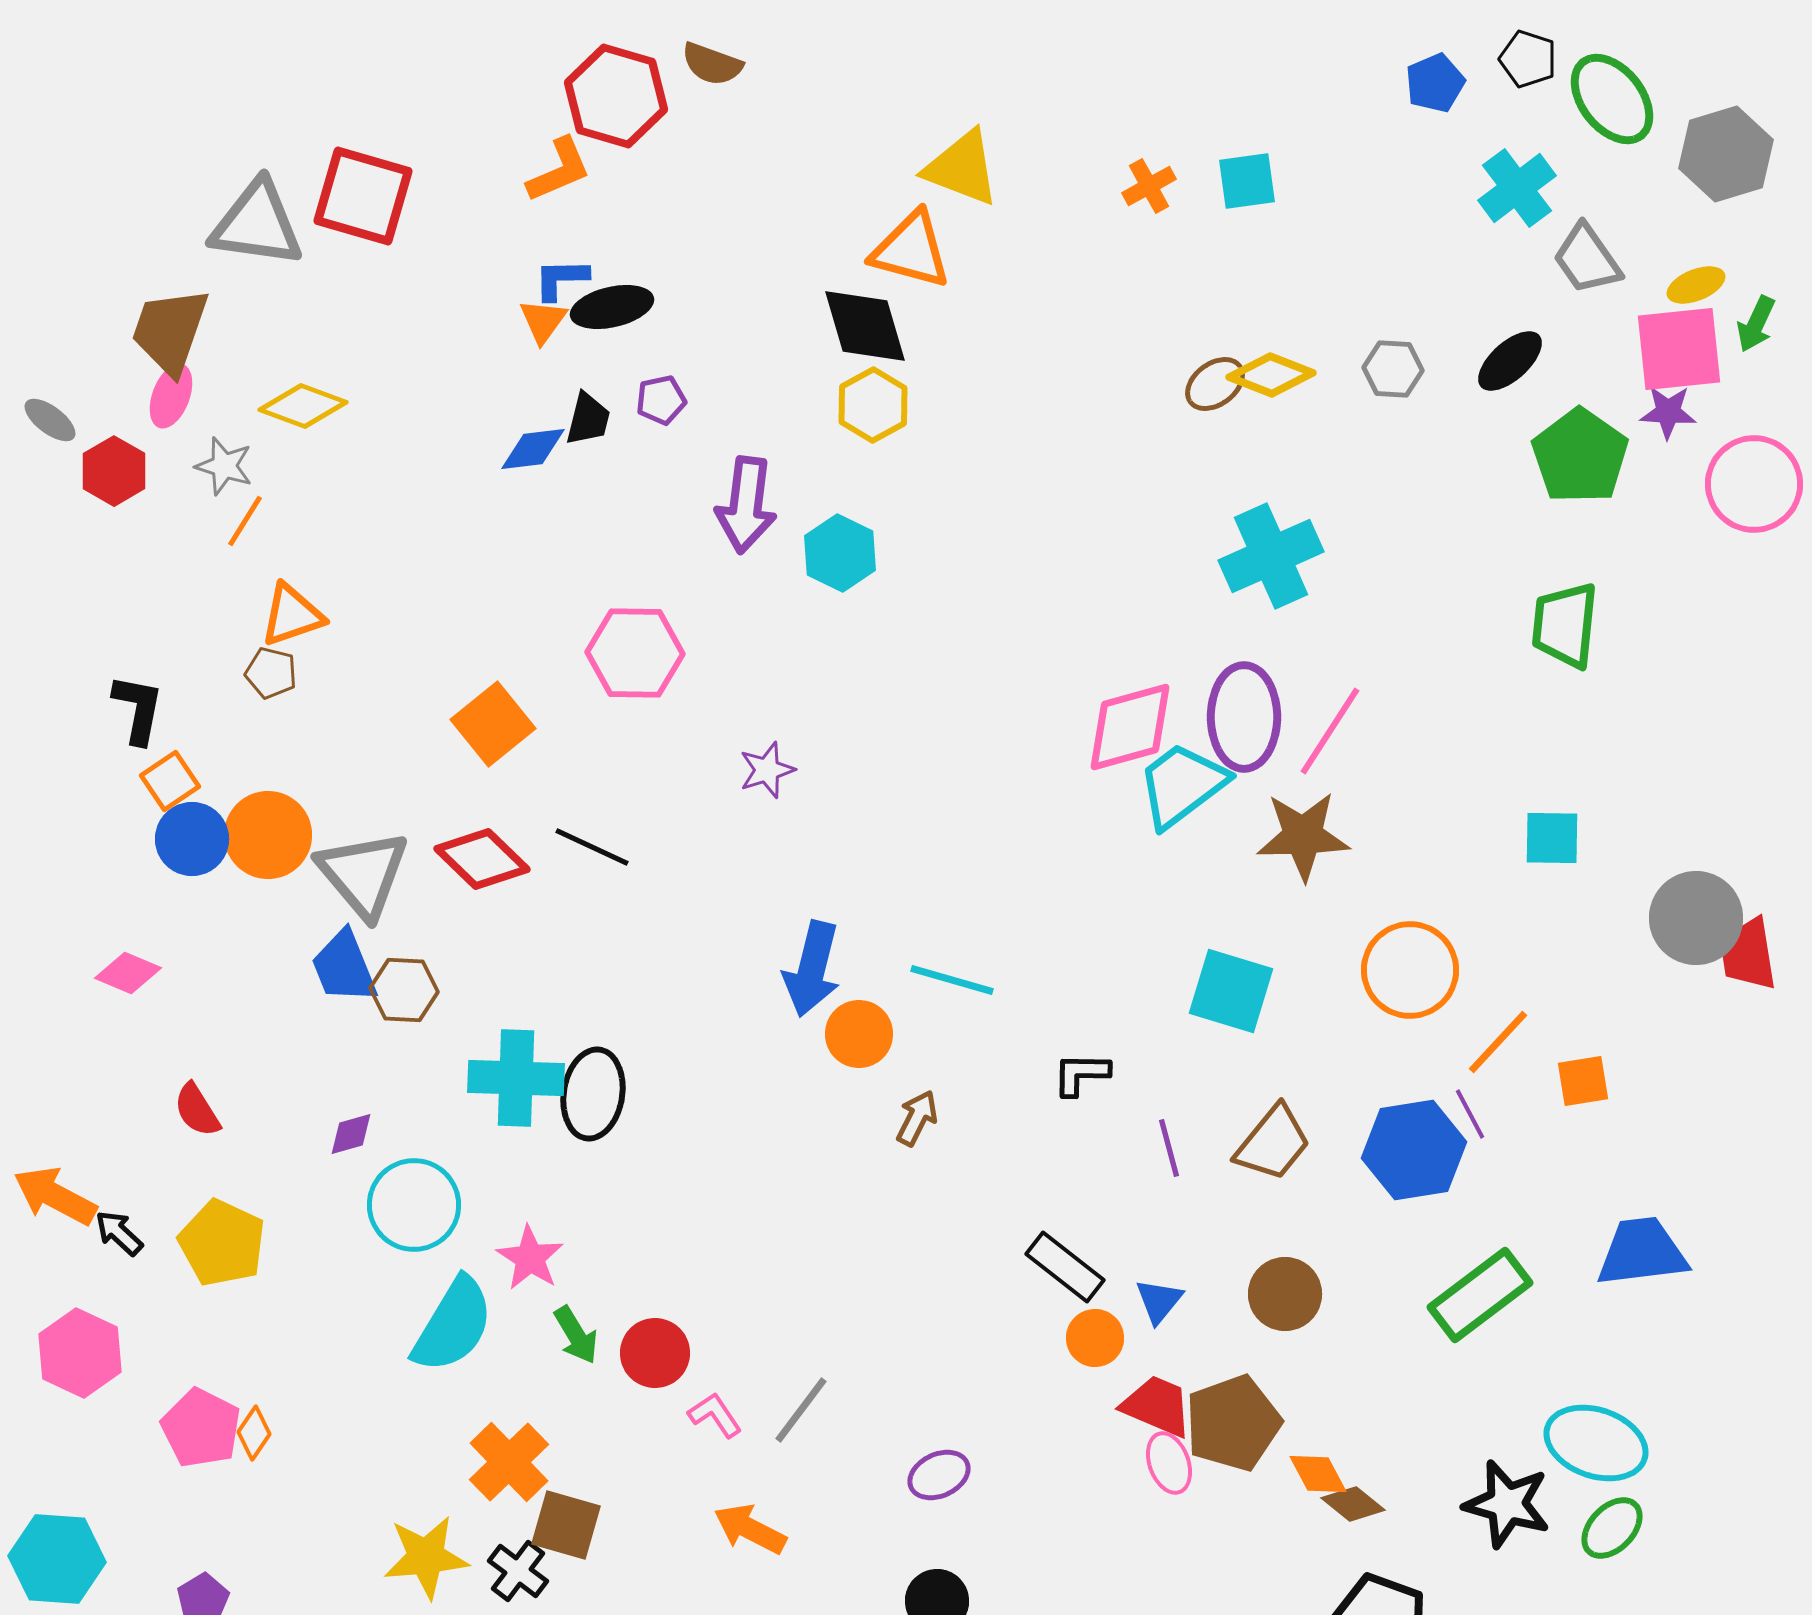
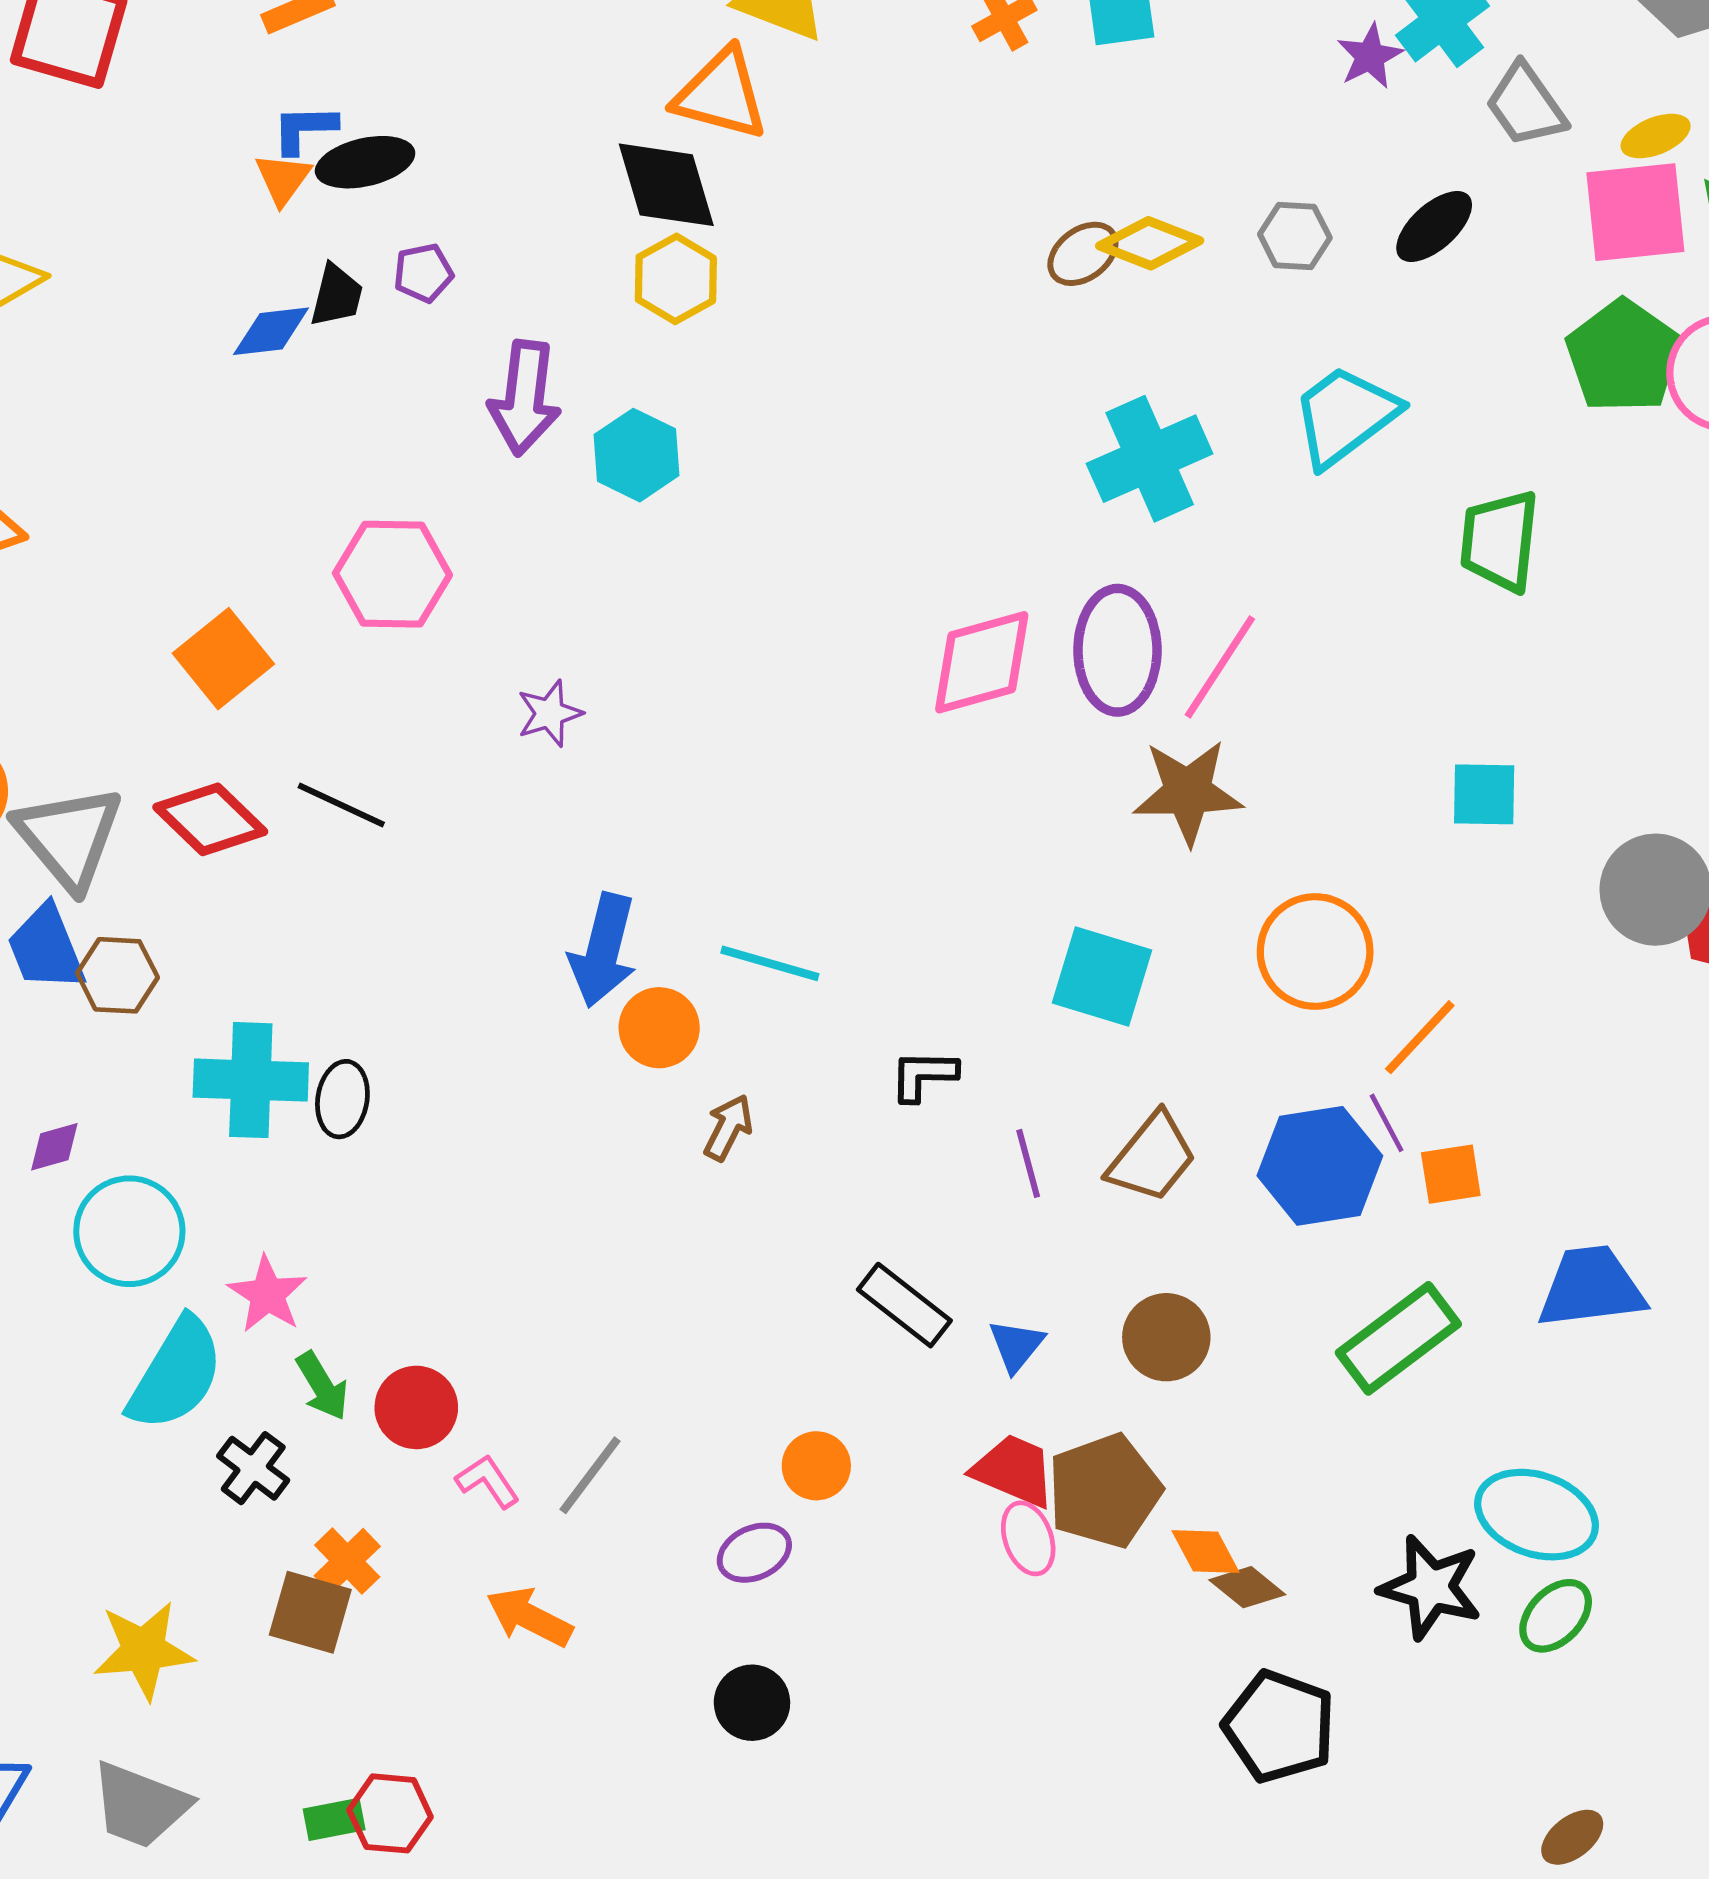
purple star: (1668, 412) -> (1370, 56), moved, turned -30
green pentagon: (1580, 456) -> (1623, 356), moved
cyan trapezoid: (1182, 785) -> (1345, 416), moved
orange square: (1583, 1081) -> (1451, 1174), moved
black ellipse: (593, 1094) -> (342, 1099), size x0.7
orange circle: (1095, 1338) -> (816, 1466), moved
orange cross: (509, 1462) -> (347, 1561), moved, size x0.7
black cross: (518, 1571) -> (253, 1468), moved

